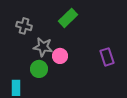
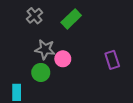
gray cross: (24, 26) -> (34, 16), moved, turned 35

